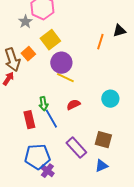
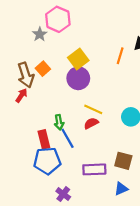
yellow square: (50, 40) -> (78, 59), moved
yellow line: (65, 78) -> (93, 109), moved
purple rectangle: (76, 148) -> (94, 169), turned -50
blue pentagon: (37, 157) -> (47, 161), moved

